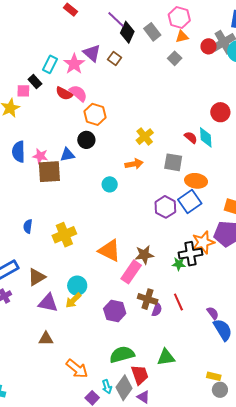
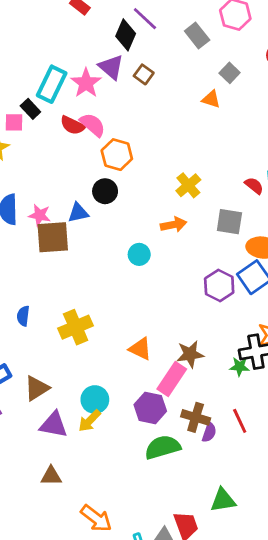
black diamond: (127, 32) -> (126, 35), moved
orange triangle: (182, 37) -> (211, 99), moved, turned 32
cyan rectangle: (50, 64) -> (52, 84), size x1.4
orange triangle: (109, 251) -> (140, 349), size x0.7
purple hexagon: (115, 311) -> (150, 408), moved
green semicircle: (122, 355) -> (163, 447), moved

